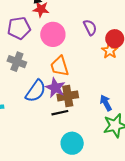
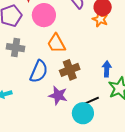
purple star: (55, 88) -> (58, 95), moved
blue arrow: (106, 103) -> (107, 69), turned 42
black line: (60, 113) -> (91, 101), moved

